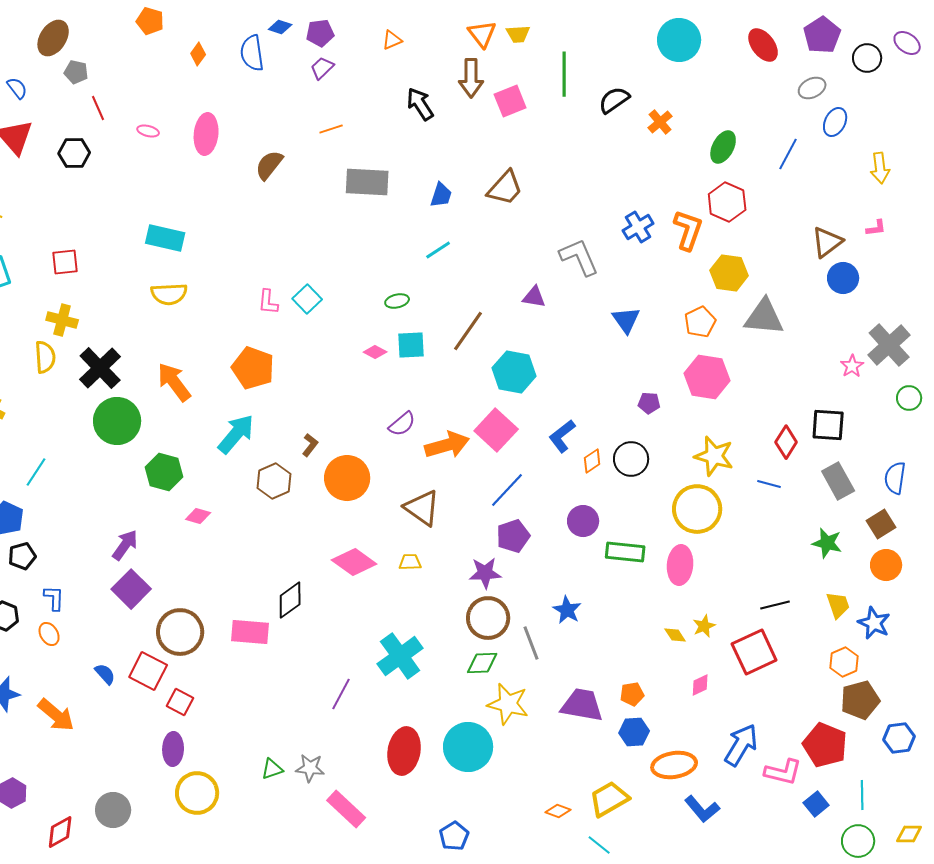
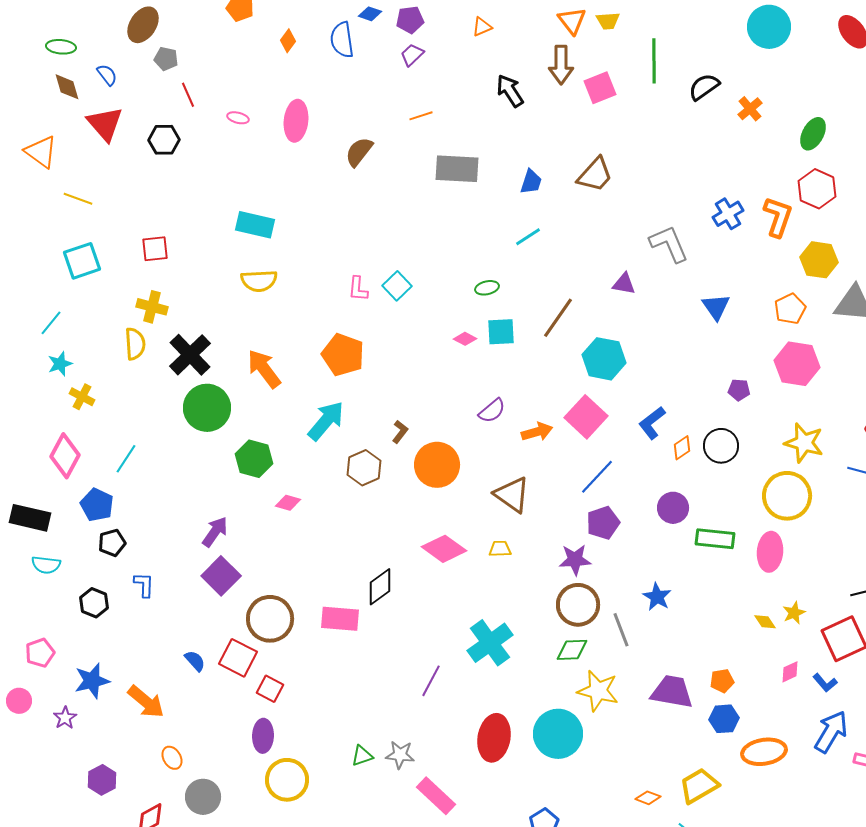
orange arrow: (447, 445) -> (537, 432), size x0.7
orange ellipse: (49, 634) -> (172, 758), moved
blue L-shape: (702, 809) -> (825, 683), moved, size x0.7

